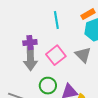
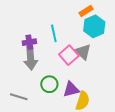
cyan line: (56, 20) -> (54, 33), moved
pink square: (56, 55) -> (69, 55), moved

